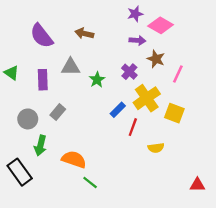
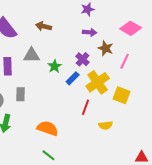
pink diamond: (161, 25) -> (131, 28), moved
blue rectangle: (118, 110) -> (73, 78), moved
gray rectangle: (58, 112) -> (21, 94), turned -40
orange semicircle: (74, 159) -> (48, 128), moved

